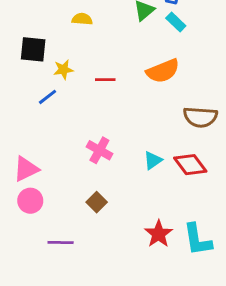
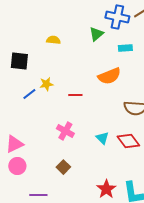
cyan rectangle: (176, 22) -> (125, 48), moved, turned -48
yellow star: (63, 70) -> (46, 84), moved
red line: (105, 80) -> (75, 95), moved
cyan triangle: (153, 160) -> (102, 138), turned -40

